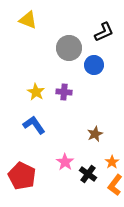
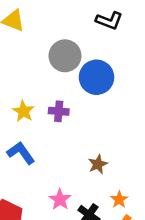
black L-shape: (104, 32) -> (109, 21), moved, turned 45
blue circle: (94, 65) -> (97, 77), size x1.4

